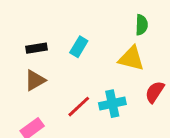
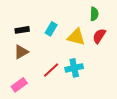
yellow triangle: (131, 58) -> (76, 37), moved
red semicircle: (155, 92) -> (99, 36), moved

